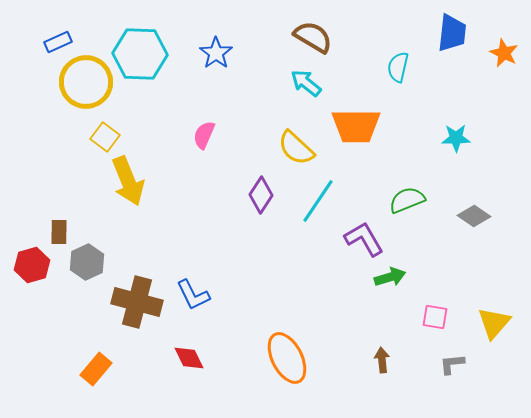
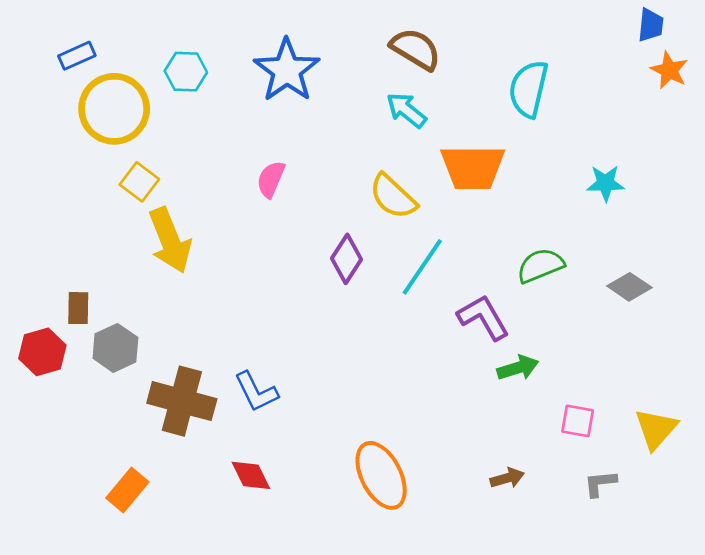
blue trapezoid: (452, 33) -> (651, 25), moved, size x0.7
blue star: (216, 53) -> (287, 70), size x1.5
cyan hexagon: (140, 54) -> (186, 72), size x0.6
cyan semicircle: (398, 67) -> (528, 89), size x1.4
brown arrow: (382, 360) -> (507, 478), turned 80

